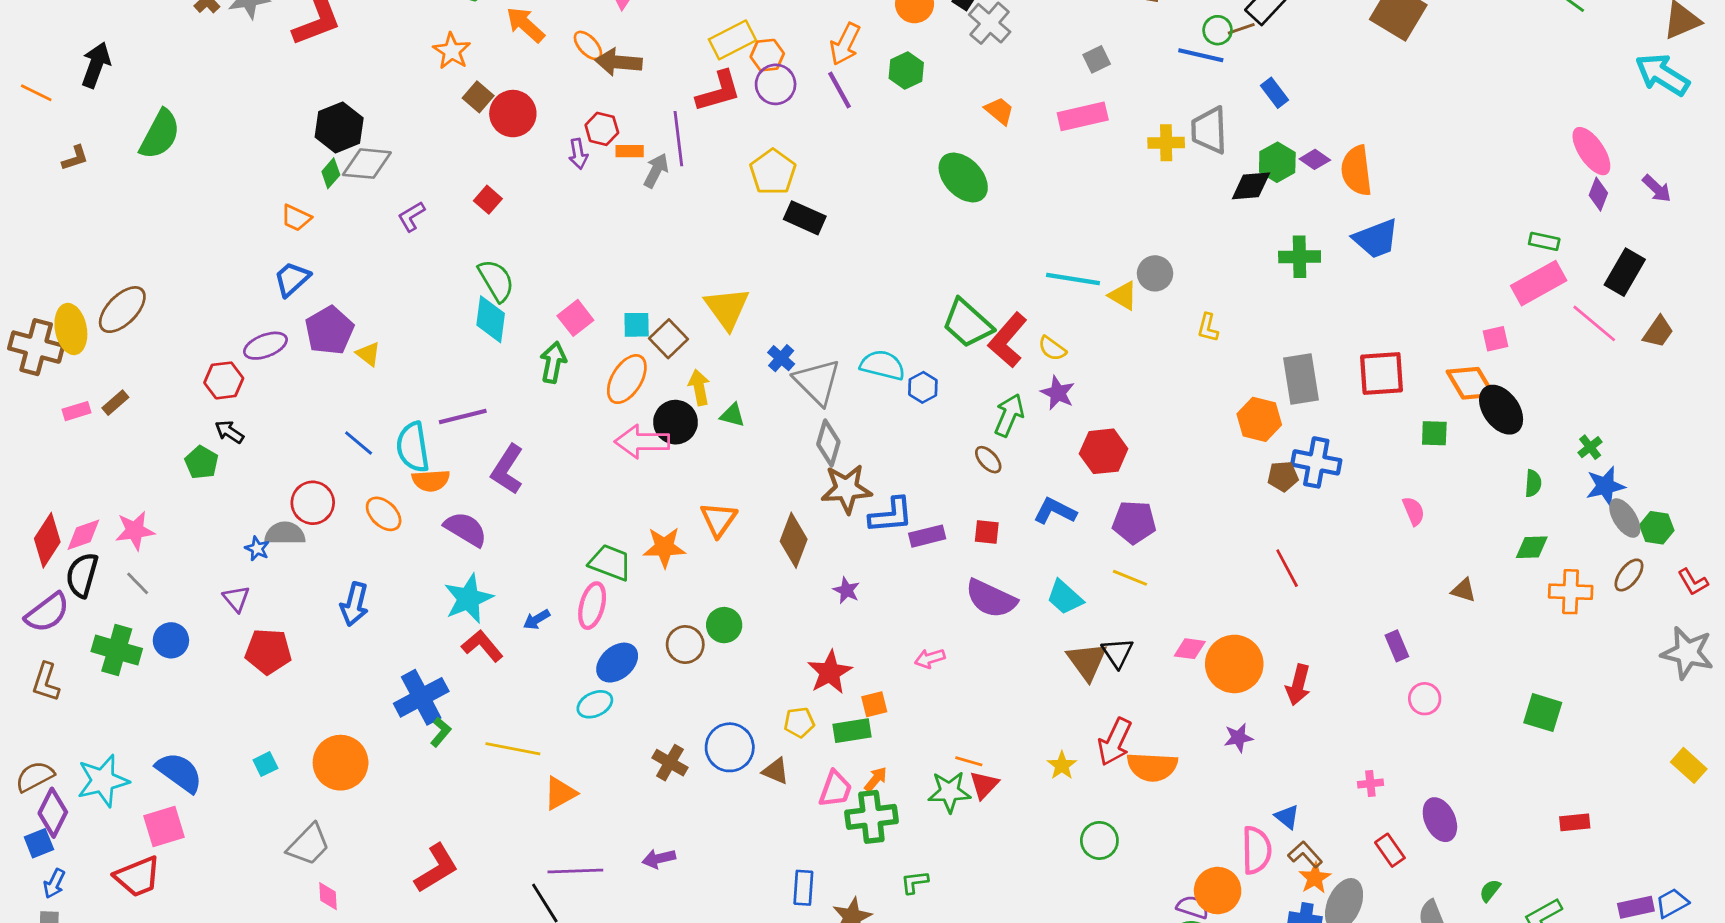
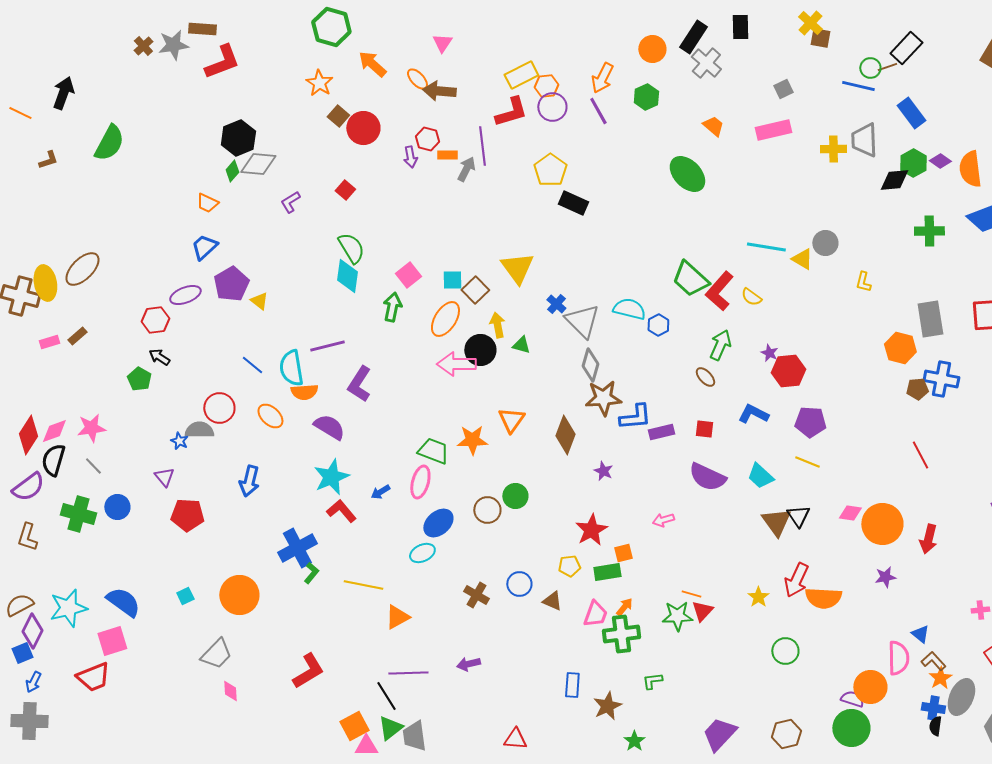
blue rectangle: (1275, 93) -> (911, 113), size x1.4
purple star: (1058, 393) -> (769, 353), moved, size x0.7
blue circle: (730, 747) -> (519, 584), size x0.7

